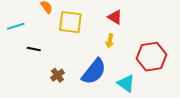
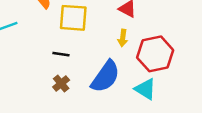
black line: (34, 49) -> (61, 54), moved
red hexagon: (151, 57) -> (155, 54), moved

